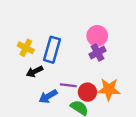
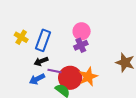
black arrow: (35, 72) -> (41, 61), moved
orange star: (109, 89) -> (88, 77), turned -30
red circle: (87, 92) -> (70, 78), size x1.5

